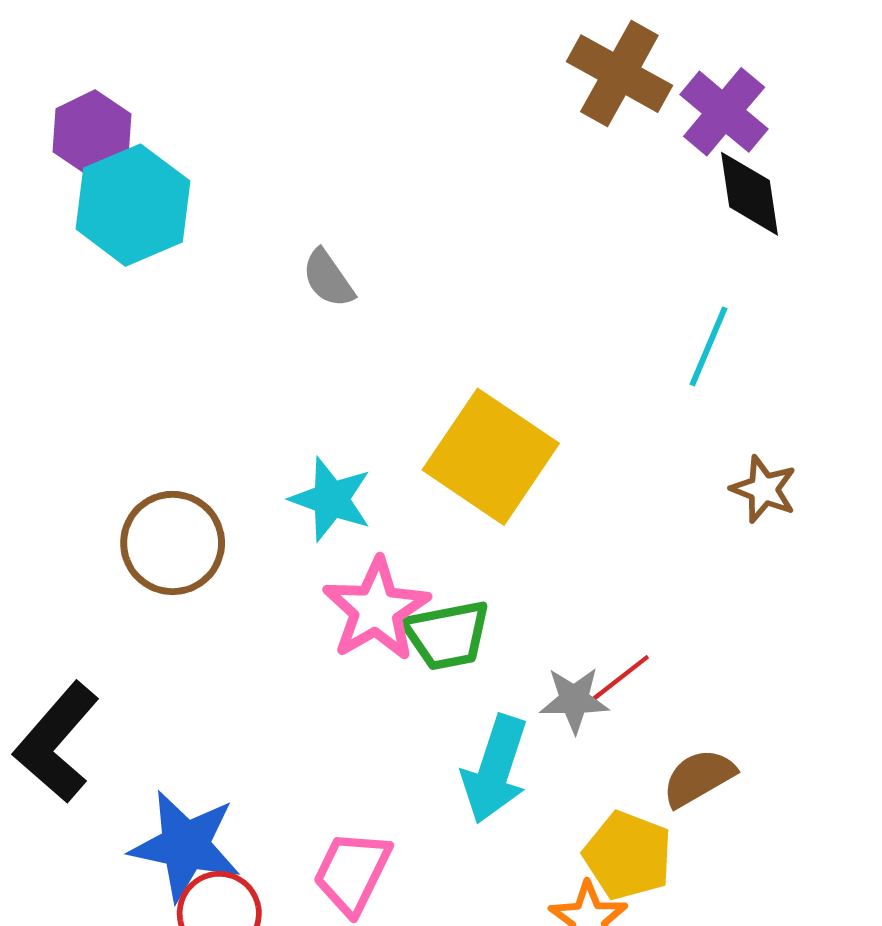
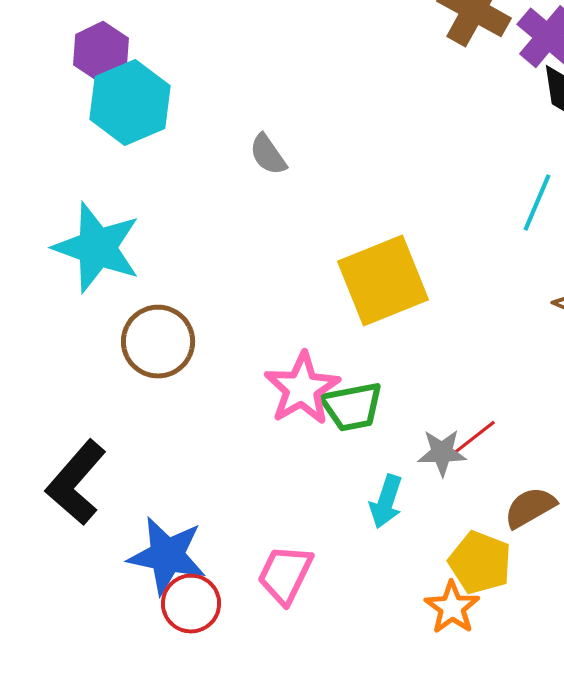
yellow square: (491, 457) -> (383, 281), turned 34
cyan star: (331, 499) -> (97, 248), moved, size x1.5
cyan arrow: (495, 769) -> (386, 502), size x0.7

